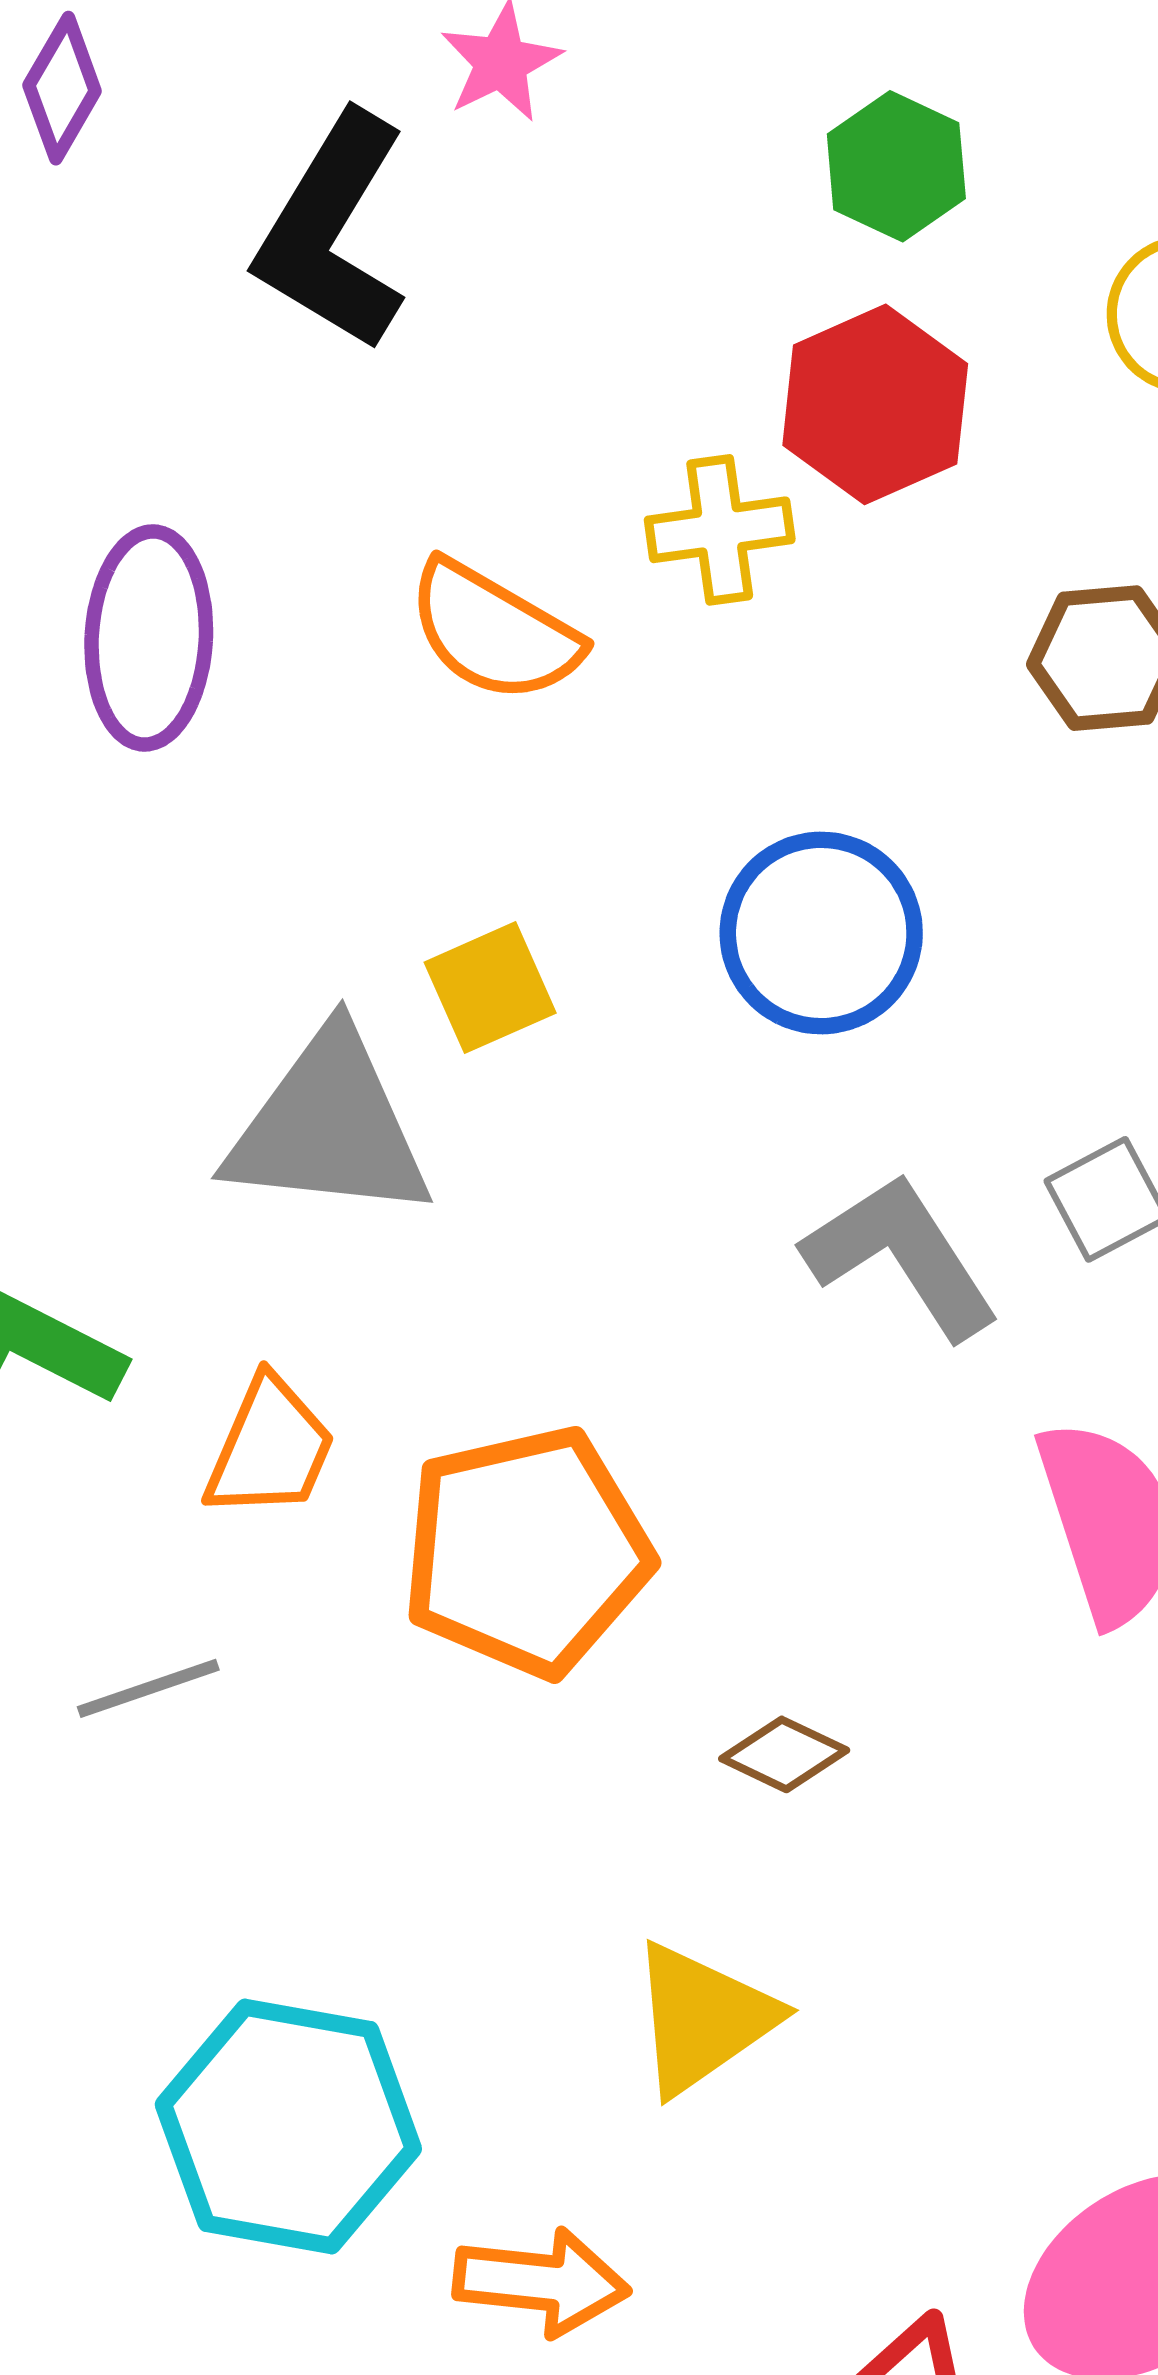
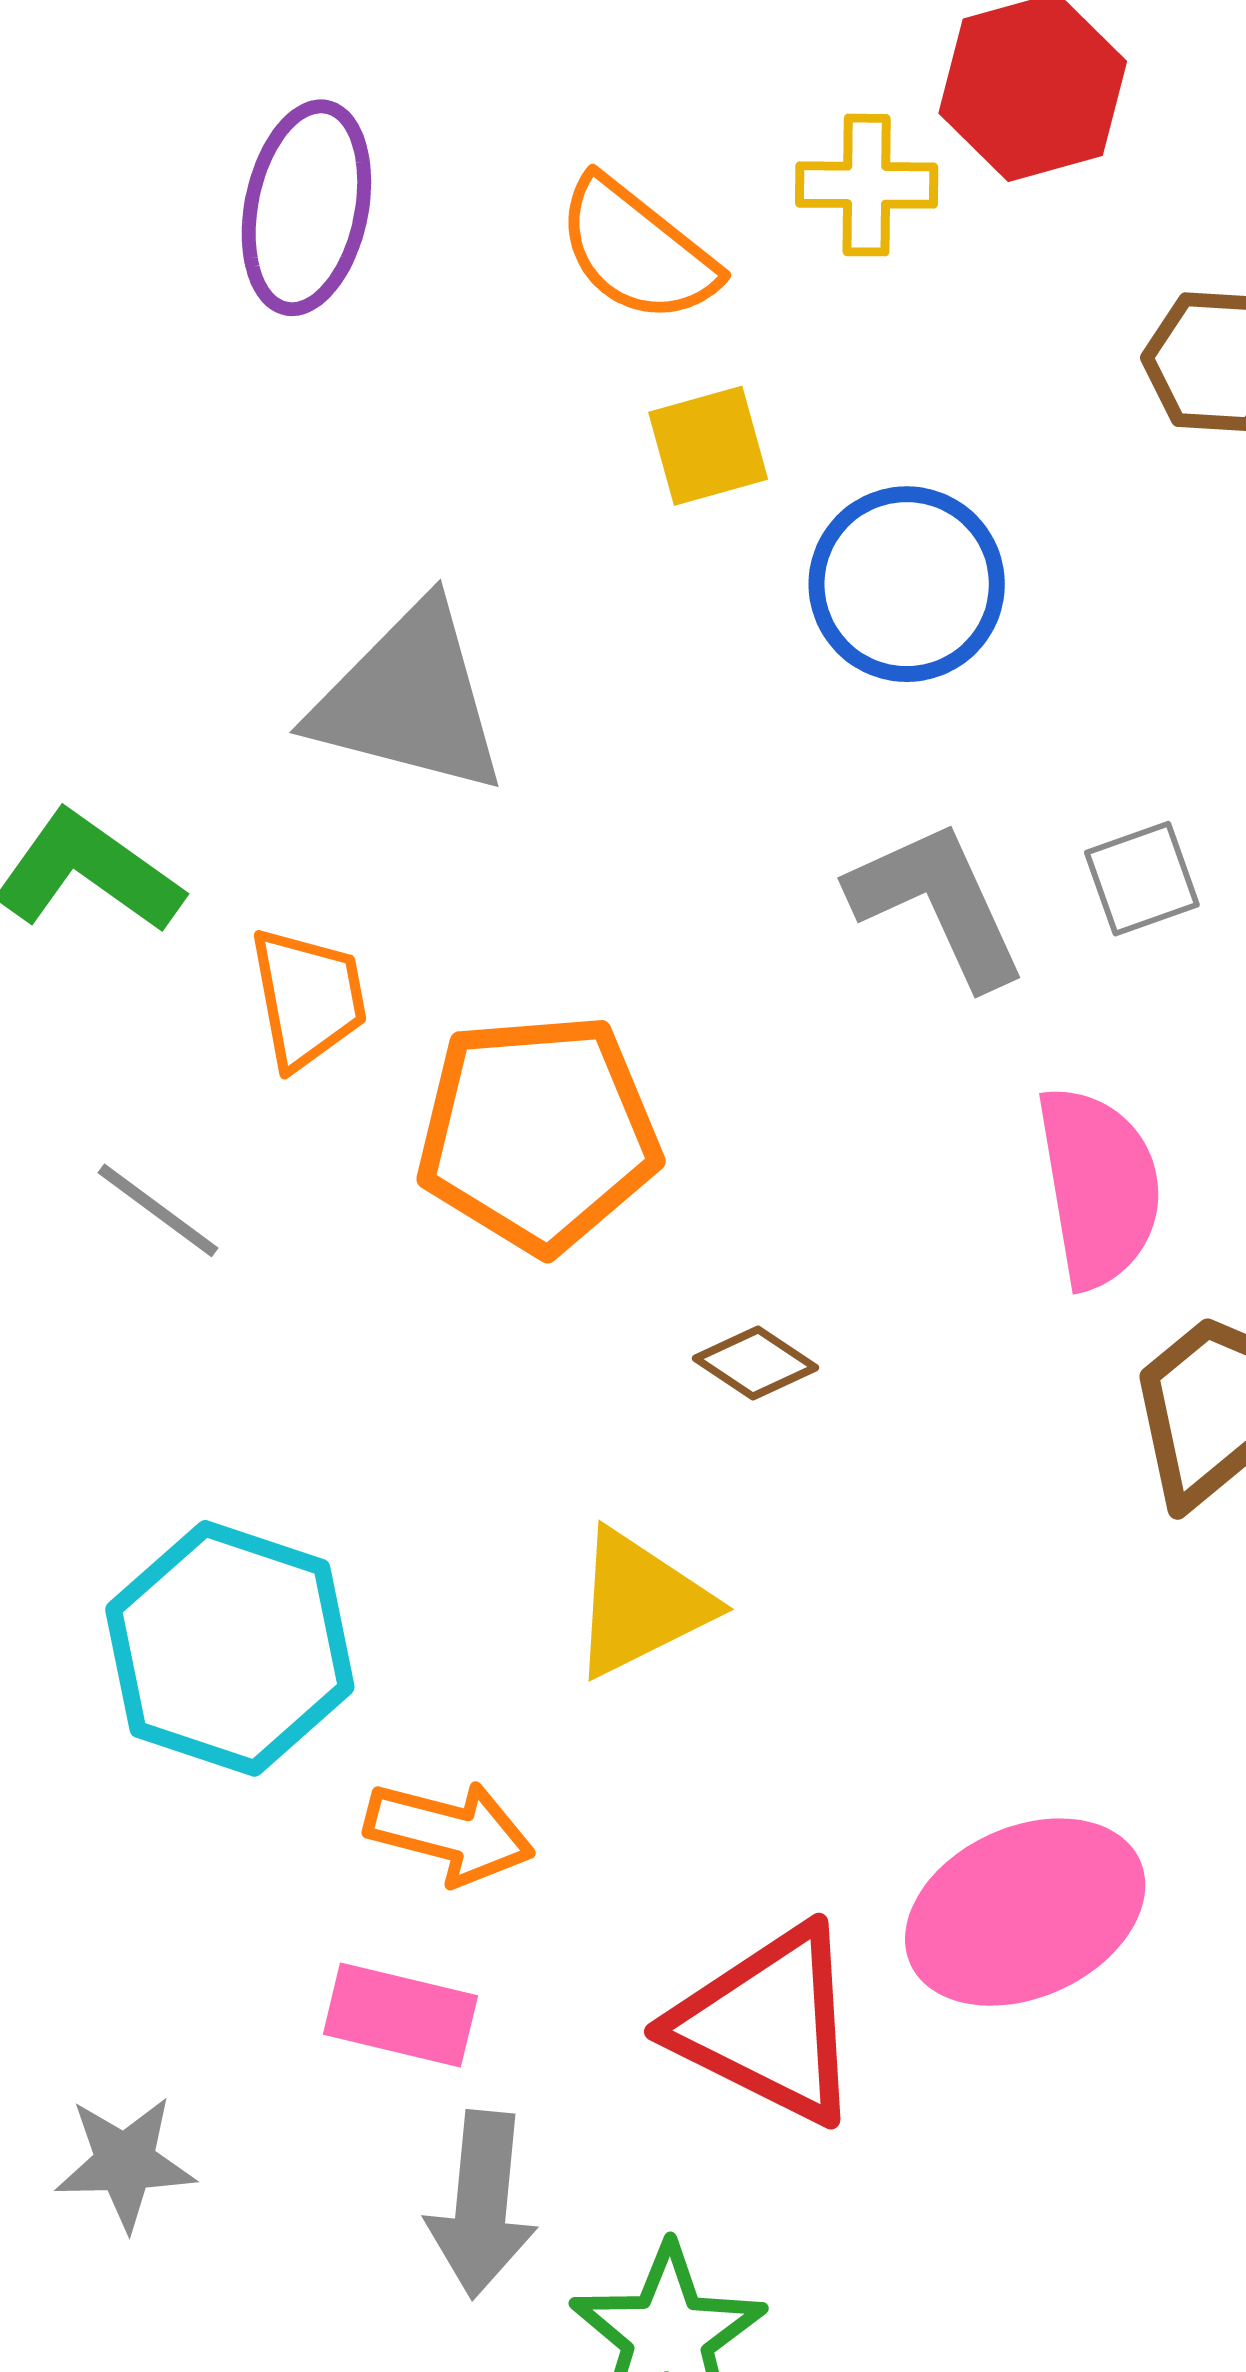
yellow square: (490, 988) -> (708, 446), moved
orange trapezoid: (270, 1448) -> (308, 998), turned -42
gray line: (148, 1688) -> (158, 1210), turned 47

